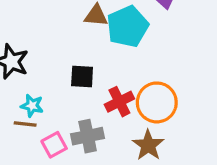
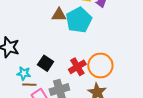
black square: (82, 76) -> (46, 63), moved, turned 35
brown line: (25, 124) -> (29, 85), moved

